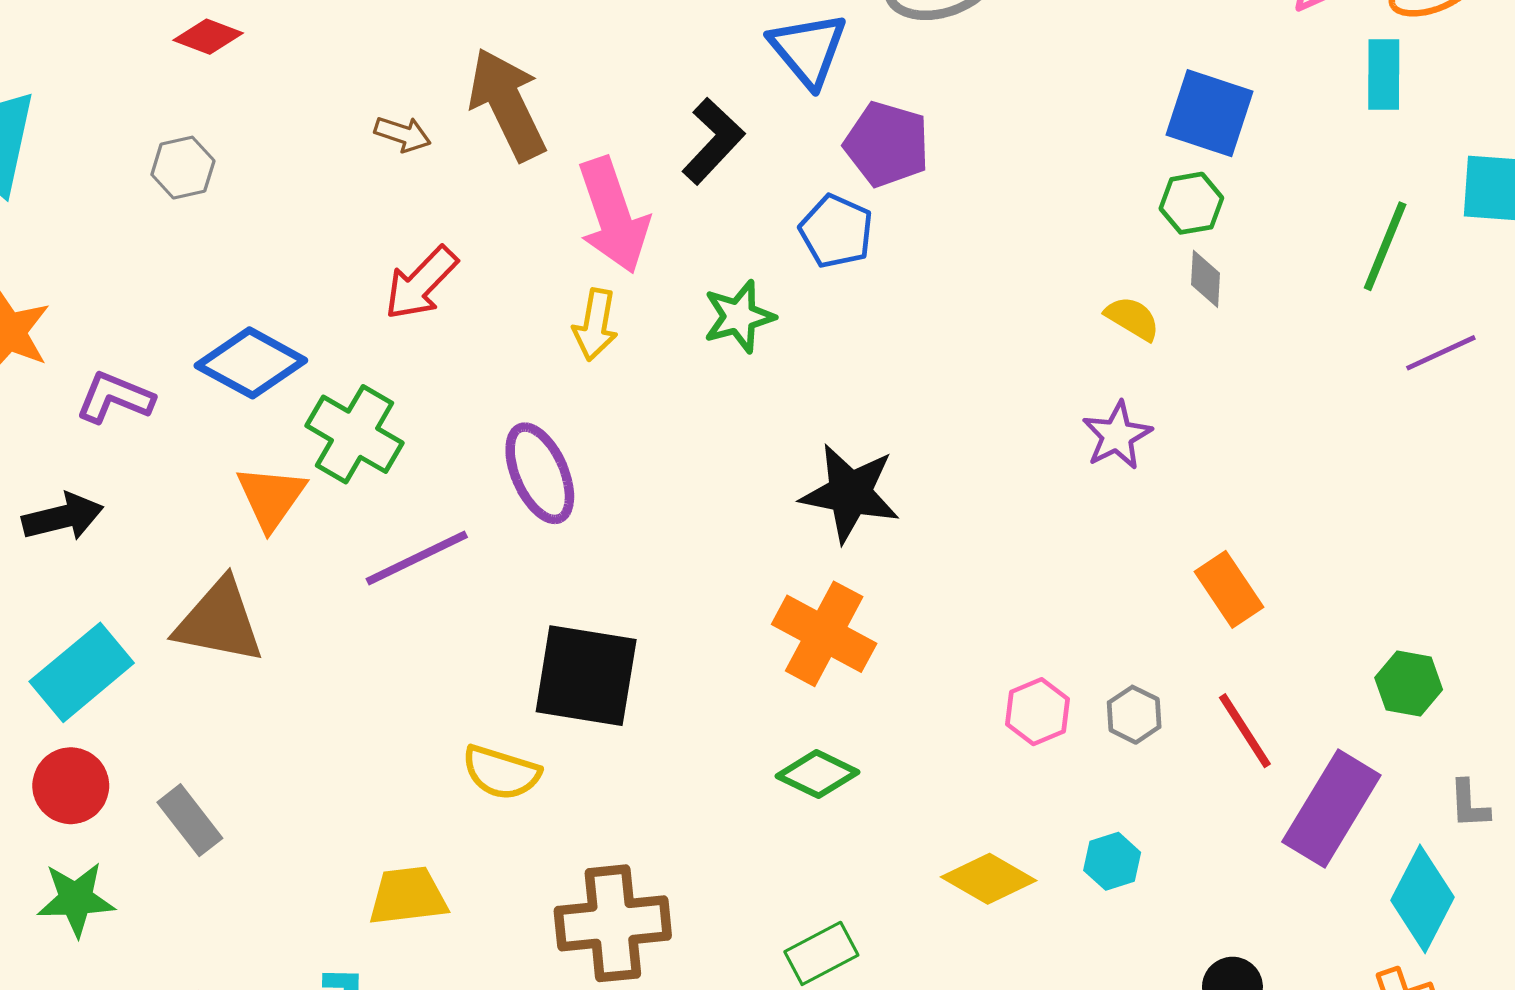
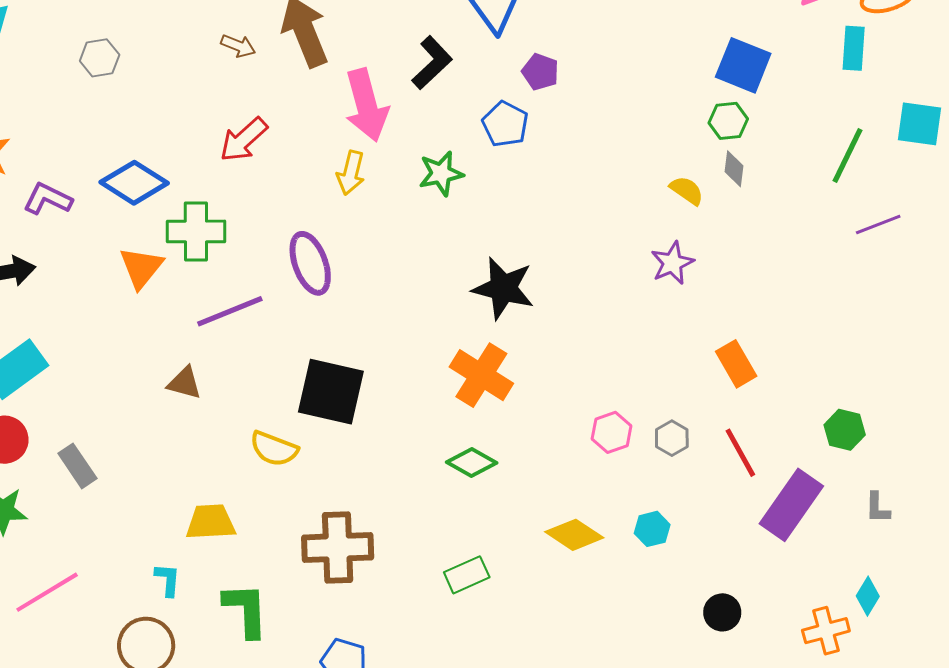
purple pentagon: (887, 144) -> (540, 72), size x0.7
green cross: (354, 434) -> (196, 231), turned -34
brown triangle: (219, 621) -> (184, 383), moved, size x0.6
cyan diamond: (1423, 899) -> (868, 596), moved, size x0.6

